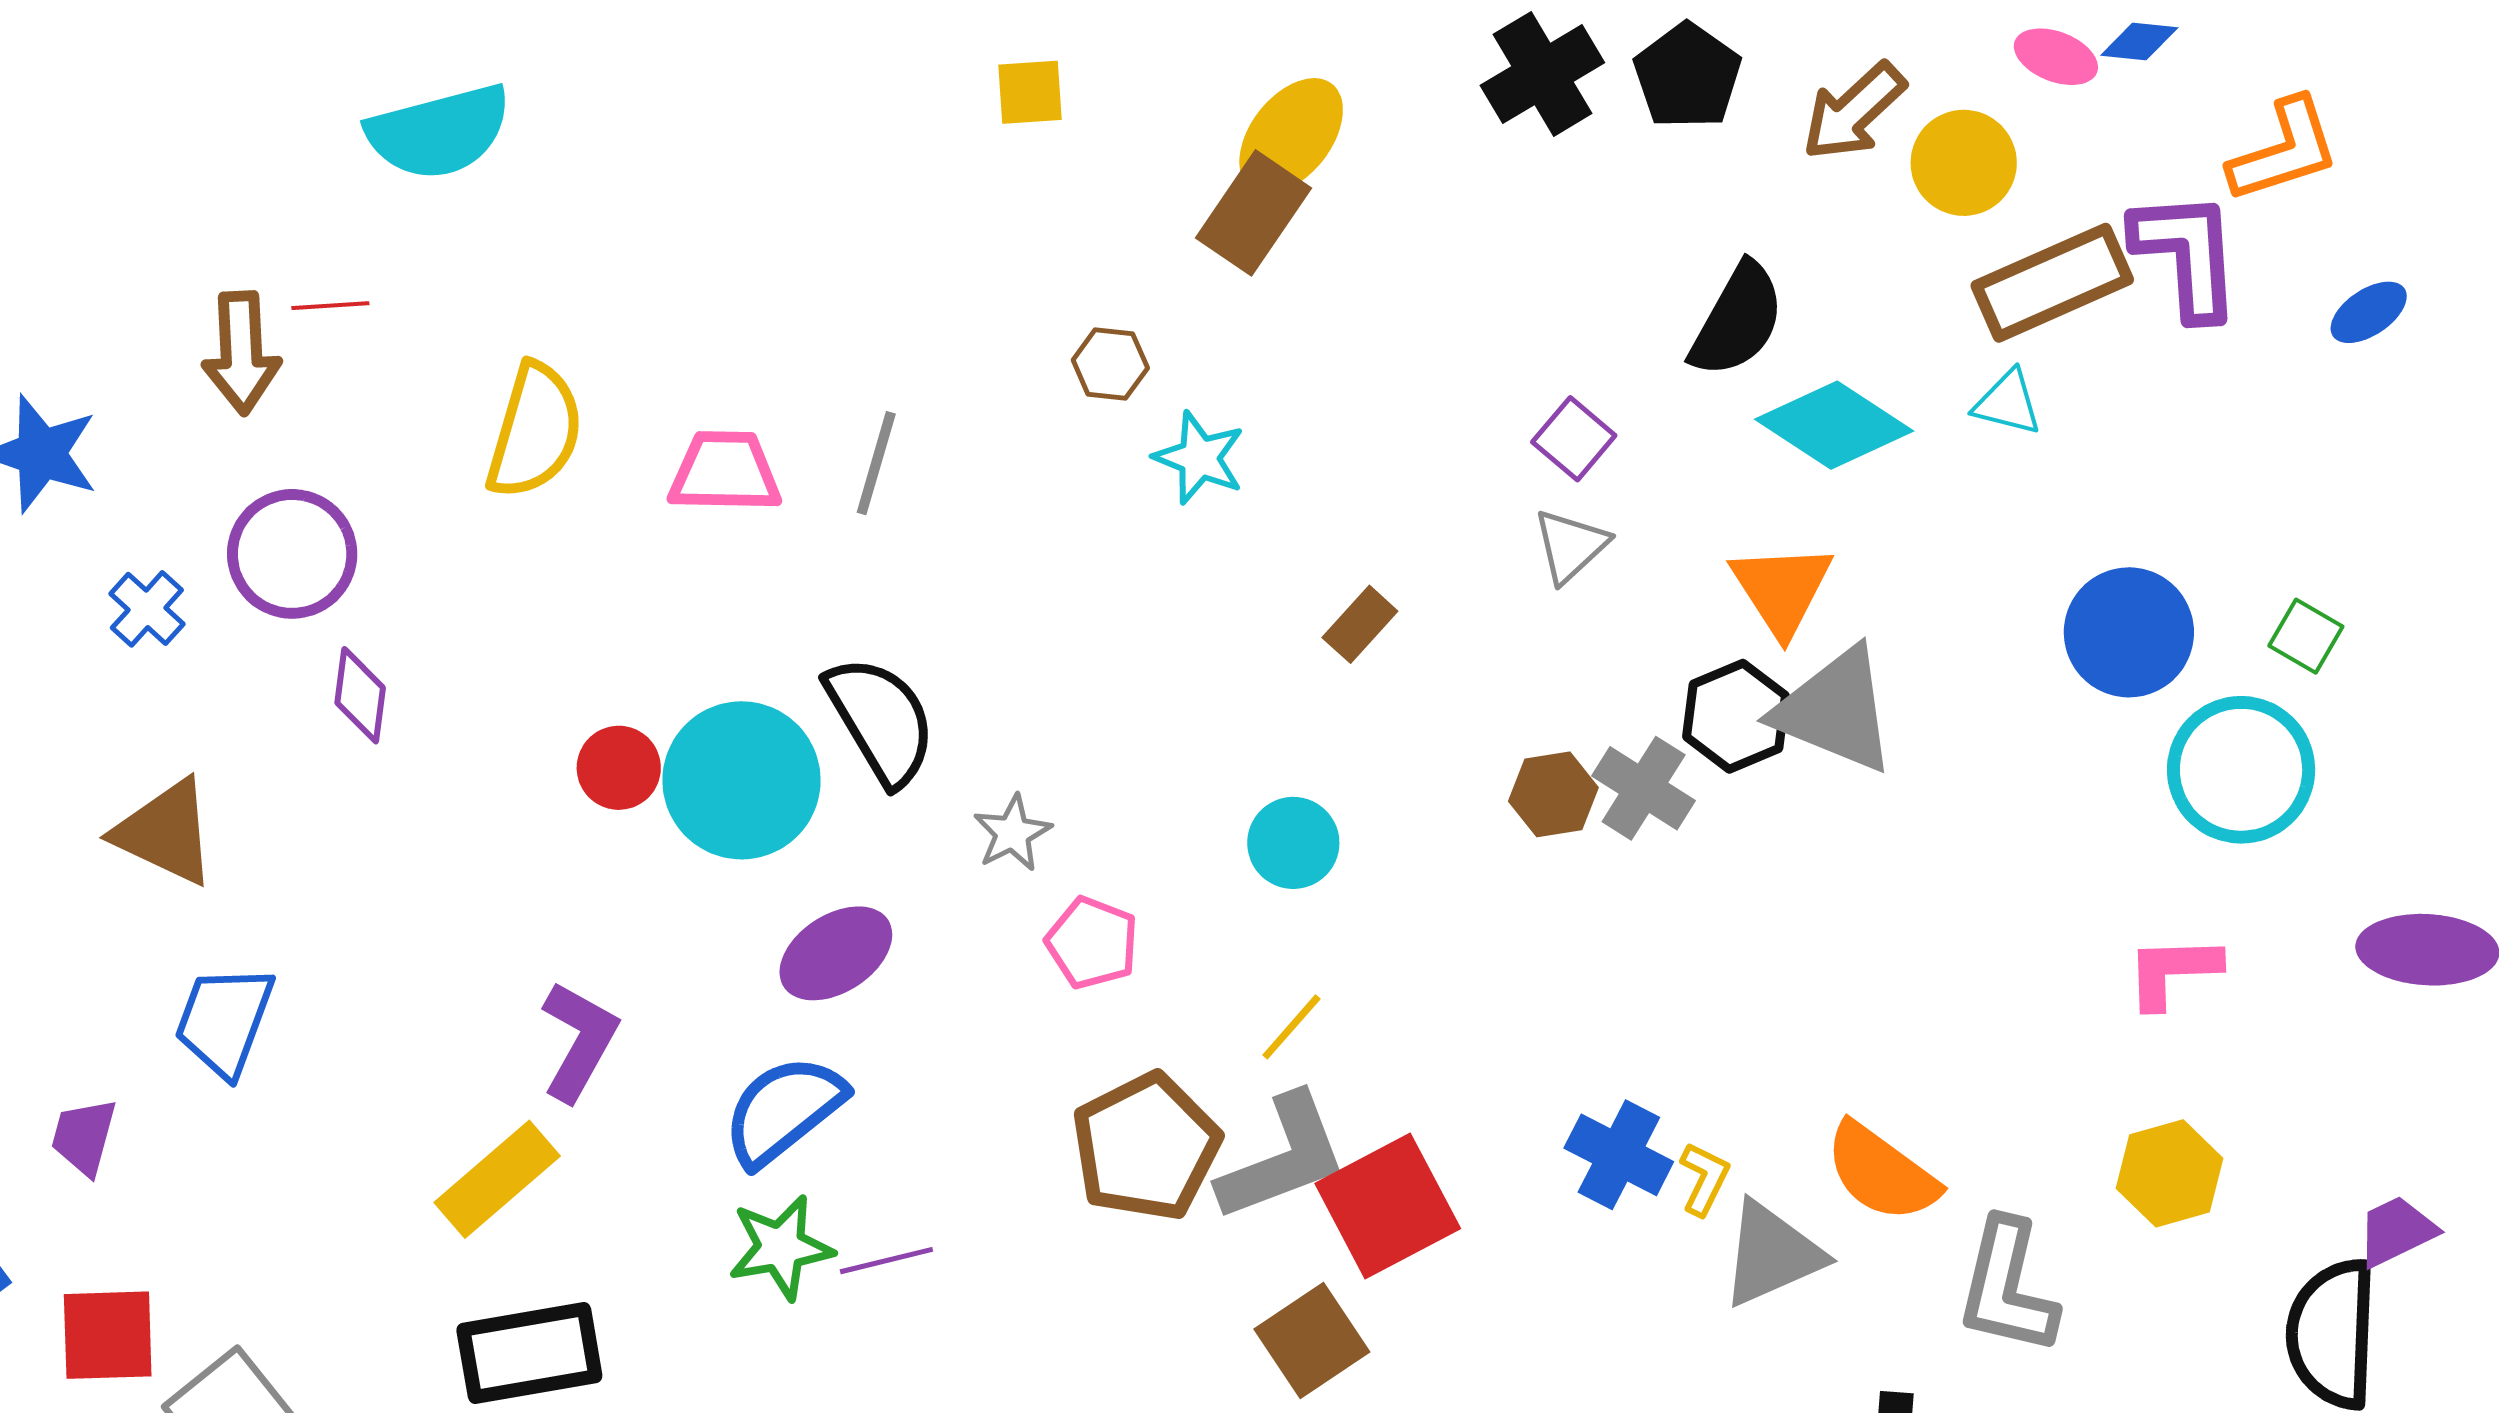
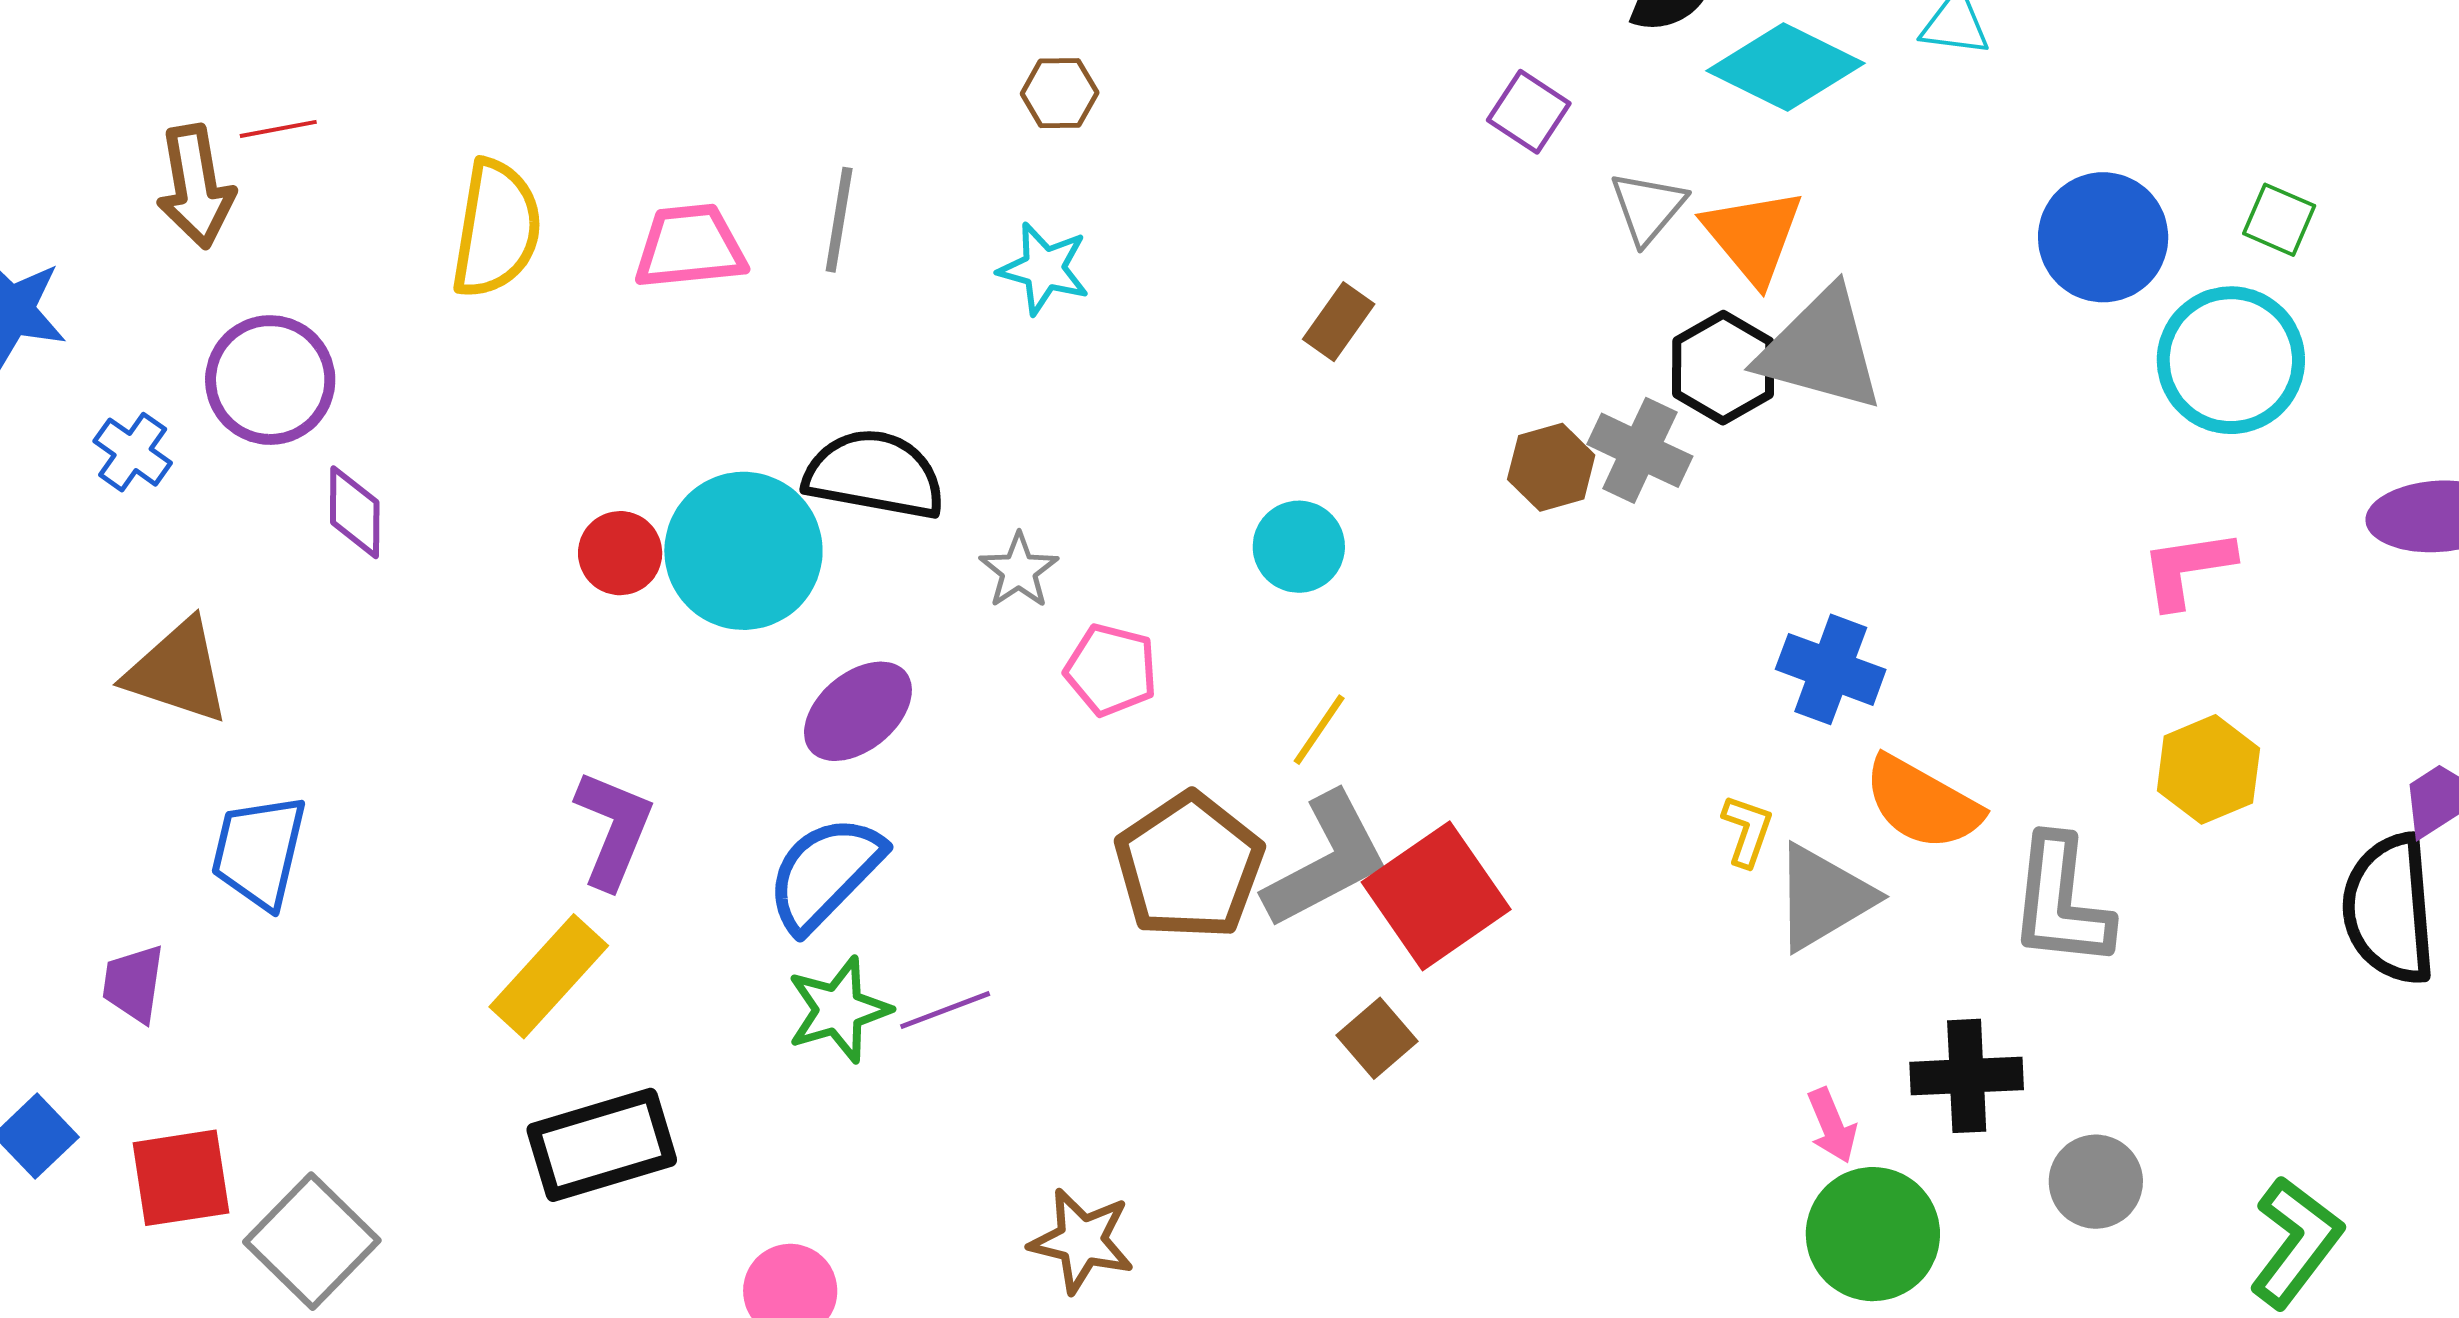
cyan star: (1199, 458) -> (1044, 269), moved
gray triangle: (1571, 546) -> (1648, 207), moved
black semicircle: (881, 720) -> (875, 474), turned -42
blue cross: (1619, 1155) -> (1831, 669), moved
brown square: (1312, 1340) -> (1377, 1038), size x0.7

